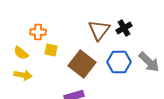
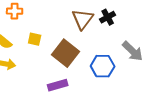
orange cross: (38, 32) -> (15, 11), moved
blue hexagon: (119, 62) -> (103, 66), moved

